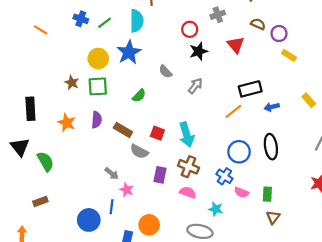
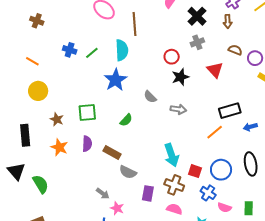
yellow circle: (98, 59) -> (38, 91), moved
brown star: (72, 83) -> (57, 119), moved
gray arrow: (195, 86) -> (178, 109), turned 63
red square: (157, 133) -> (195, 171), moved

